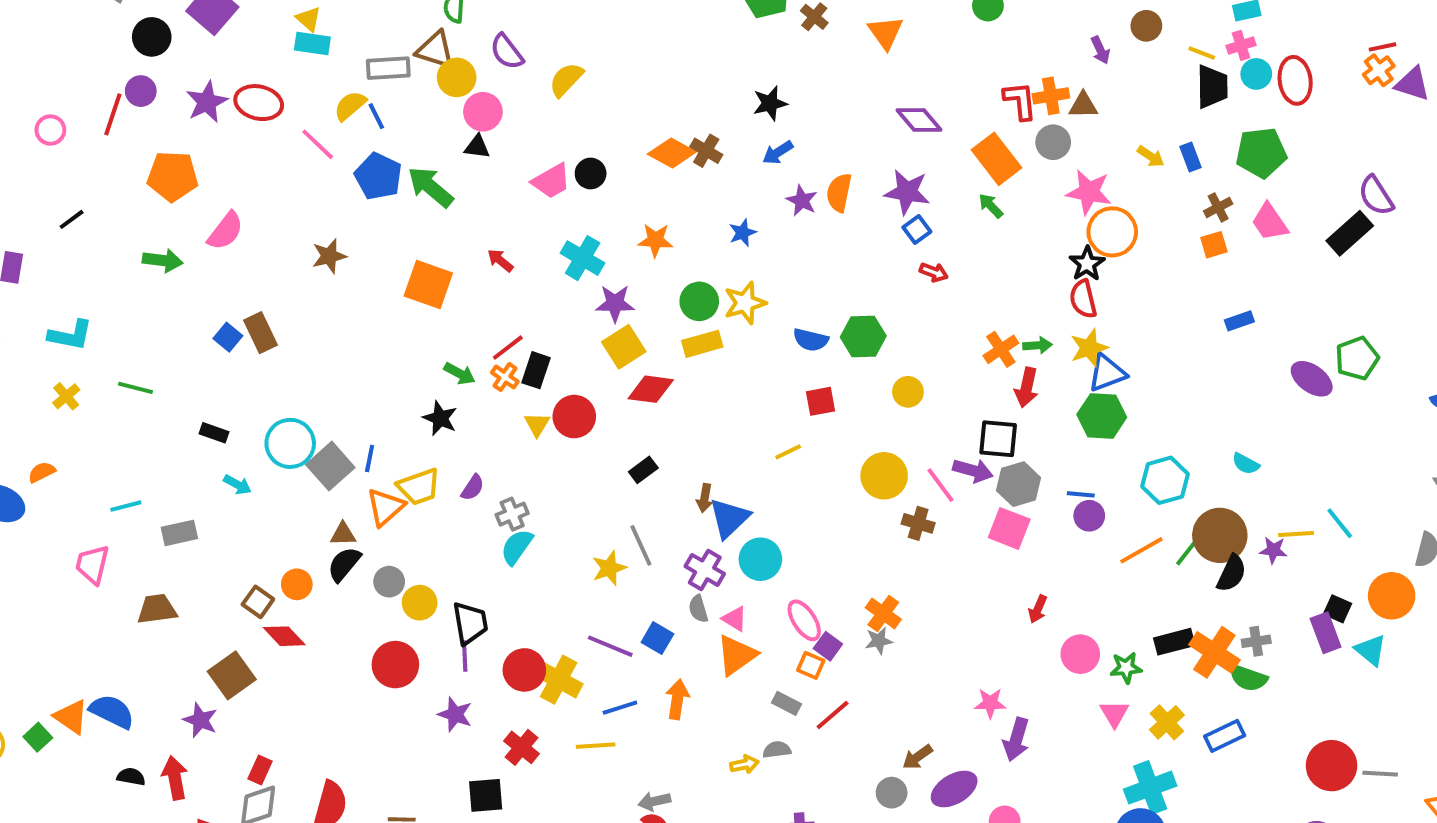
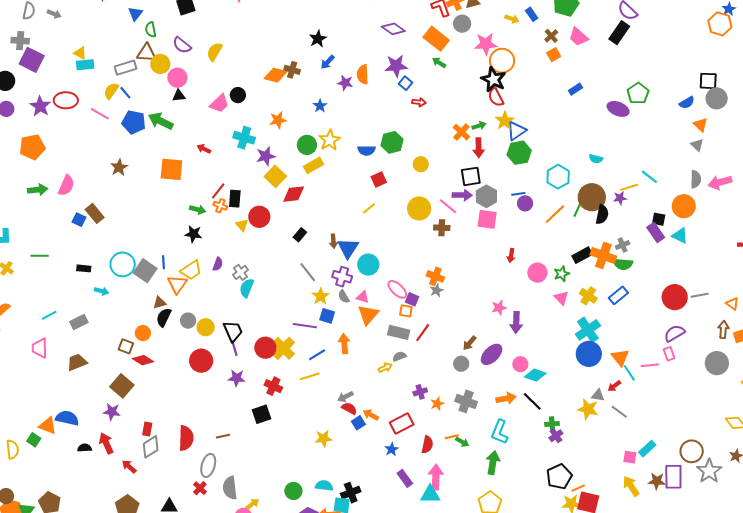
pink semicircle: (225, 231) -> (66, 185), moved
black star: (1087, 264) -> (493, 79), size x1.4
yellow star: (609, 568) -> (321, 296), moved
yellow cross: (559, 680) -> (283, 348), turned 30
gray rectangle: (786, 703) -> (399, 332), size x1.5

